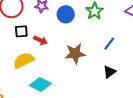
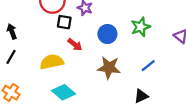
blue circle: (66, 14) -> (107, 34), moved
black square: (21, 31) -> (64, 22), moved

